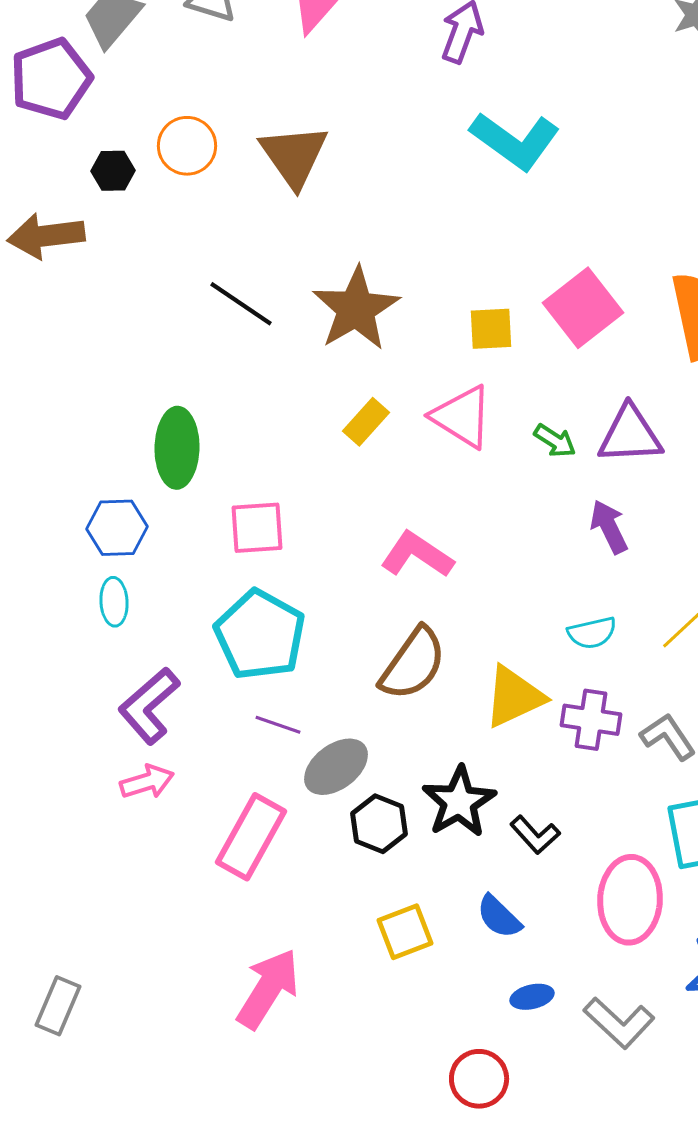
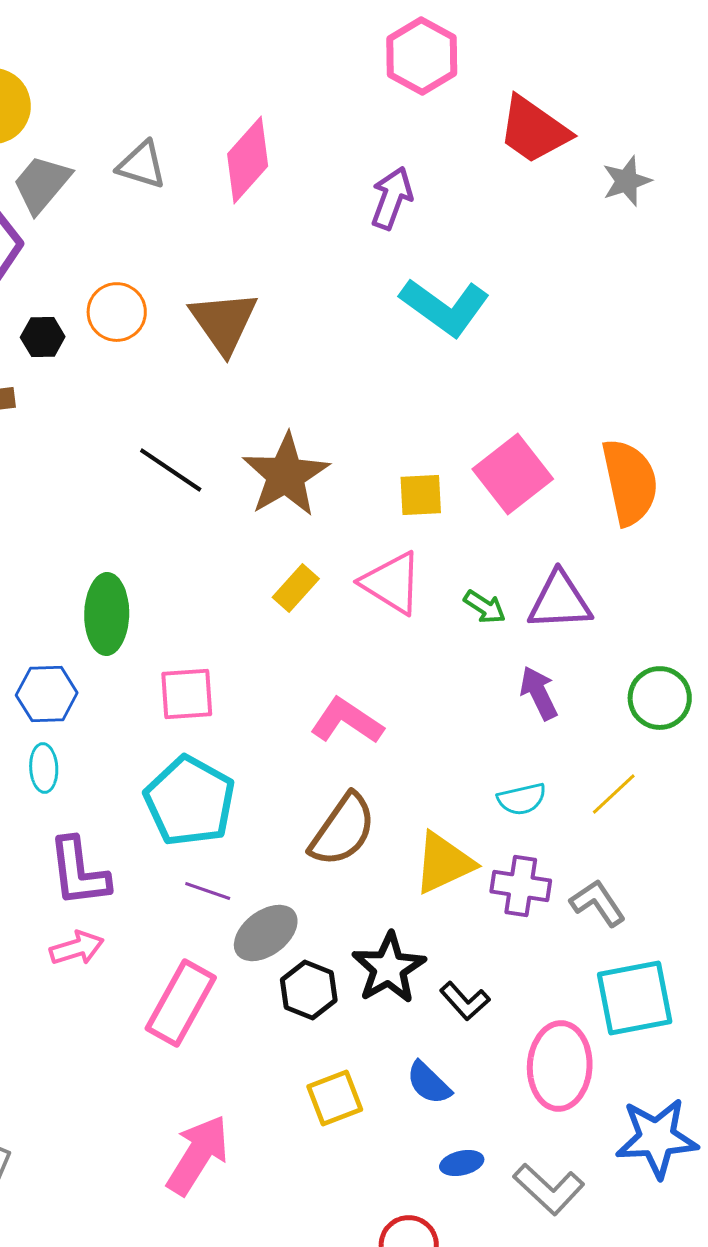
purple L-shape: (149, 706) -> (79, 872), turned -56

